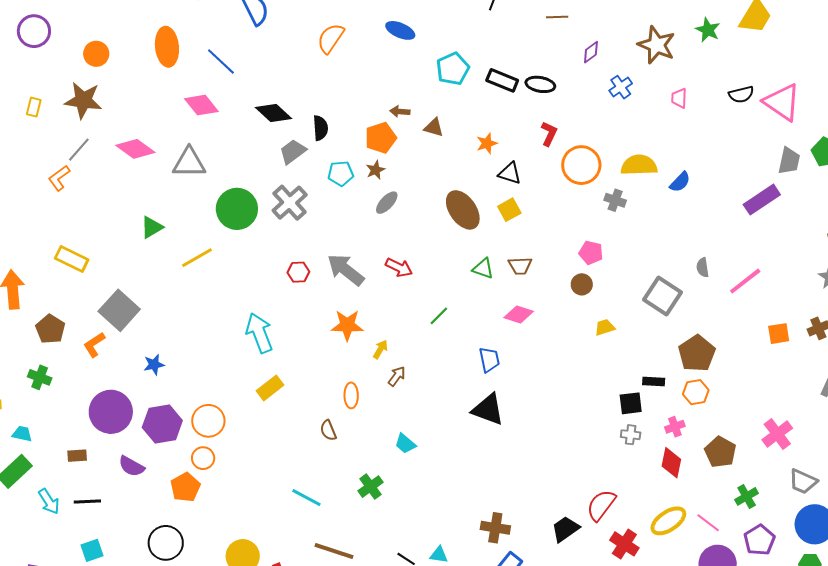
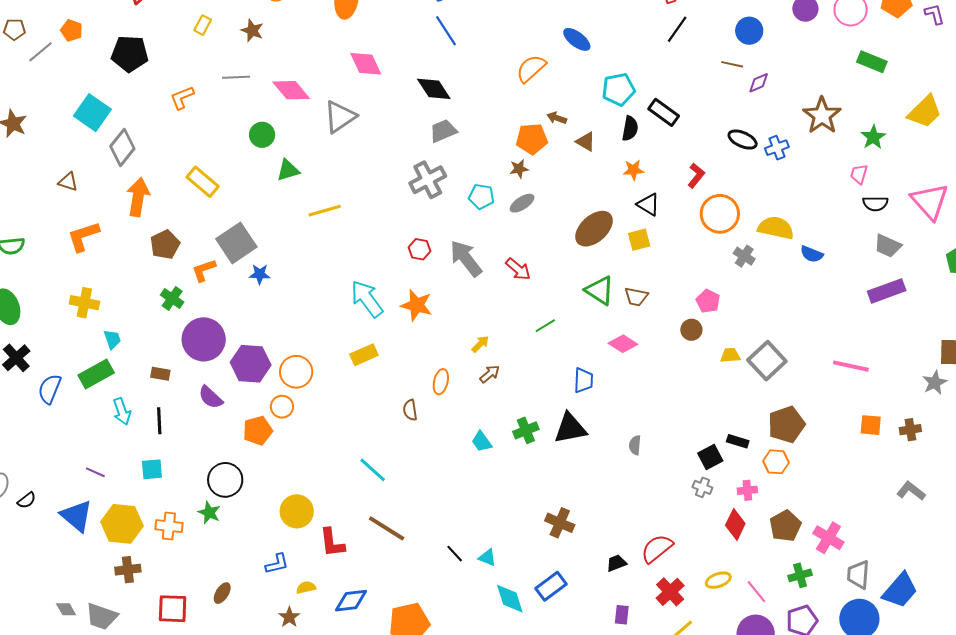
green star: (708, 30) -> (873, 137), moved
orange semicircle: (331, 38) -> (531, 68), moved
purple diamond: (591, 52) -> (759, 83), moved
blue line: (221, 62) -> (446, 31), moved
black ellipse: (540, 84) -> (743, 140), moved
black semicircle: (741, 94) -> (875, 204), moved
pink trapezoid: (679, 98) -> (859, 174), moved
brown star: (83, 100) -> (252, 31), size x0.6
black semicircle: (320, 128) -> (630, 128), moved
gray line: (79, 150) -> (236, 77), turned 32
gray trapezoid: (789, 161) -> (888, 246), moved, turned 88
gray triangle: (189, 163) -> (340, 117), turned -48
cyan pentagon: (341, 173) -> (481, 197), moved
orange L-shape: (59, 178) -> (182, 98), moved
blue semicircle: (680, 182) -> (812, 254), turned 55
green circle: (237, 209) -> (262, 135), moved, size x0.6
brown ellipse: (463, 210) -> (594, 229), turned 69
green triangle: (483, 268) -> (600, 290), size x1.4
gray semicircle: (703, 268) -> (635, 445), moved
pink line: (745, 281) -> (851, 366), turned 36
orange star: (347, 325) -> (417, 305), moved
yellow trapezoid: (605, 327) -> (730, 355), moved
cyan arrow: (259, 333) -> (367, 299), turned -30
blue star: (154, 365) -> (260, 274), moved
green cross: (40, 377) -> (172, 298), moved
black square: (631, 403) -> (710, 457), turned -35
black triangle: (488, 409) -> (570, 428), turned -45
cyan trapezoid: (22, 434) -> (112, 339), turned 45
pink cross: (777, 434) -> (828, 538), moved, turned -36
gray trapezoid: (803, 482) -> (858, 575), turned 56
green cross: (370, 487) -> (526, 430), moved
black line: (87, 502) -> (159, 421), turned 76
yellow ellipse: (668, 521) -> (718, 580), size x0.7
brown cross: (495, 528) -> (560, 523), moved
black trapezoid: (565, 529) -> (616, 563), size x0.7

